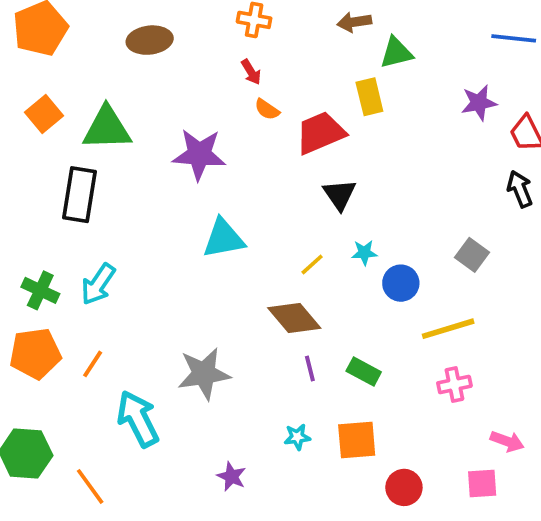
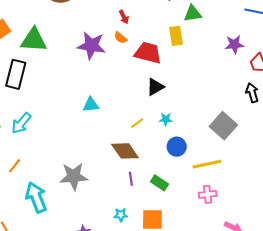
red arrow: (251, 72) -> (124, 17), moved
red trapezoid: (320, 133) -> (148, 53), turned 32
purple star: (199, 154) -> (91, 46), moved
black triangle: (340, 195) -> (155, 87), turned 30
cyan triangle: (223, 239) -> (91, 105), size x0.7
gray square: (472, 255) -> (223, 126), size x1.5
blue circle: (401, 283) -> (177, 147), moved

